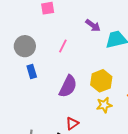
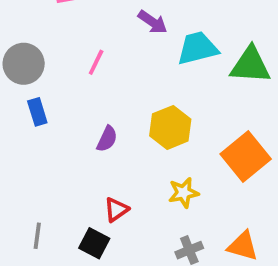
purple semicircle: (68, 86) -> (107, 139), size x0.6
yellow star: (104, 105) -> (183, 193), moved

